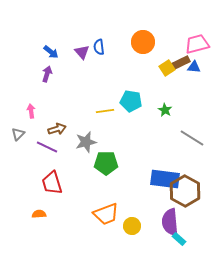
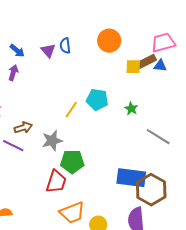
yellow square: (167, 68) -> (133, 67), turned 35
yellow line: (105, 111) -> (71, 110), turned -48
red trapezoid: (52, 183) -> (56, 182), moved, turned -145

